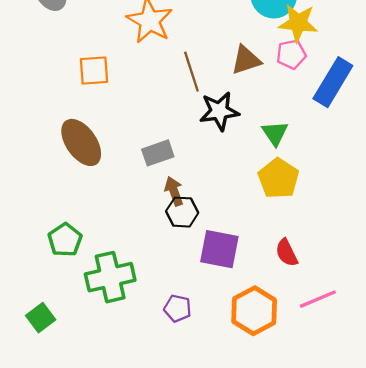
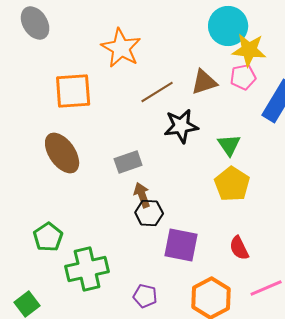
orange square: (94, 71) -> (73, 91), size x1.4
brown line: (191, 72) -> (157, 92), turned 76

